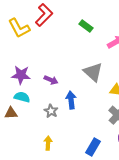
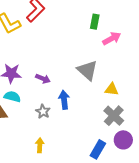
green rectangle: (86, 26) -> (95, 22), moved, turned 64
blue rectangle: (93, 147) -> (98, 149), moved

